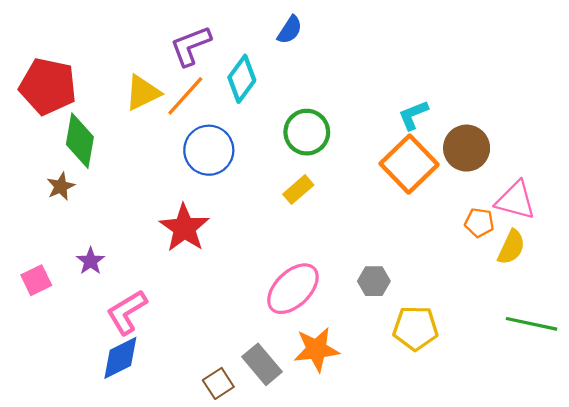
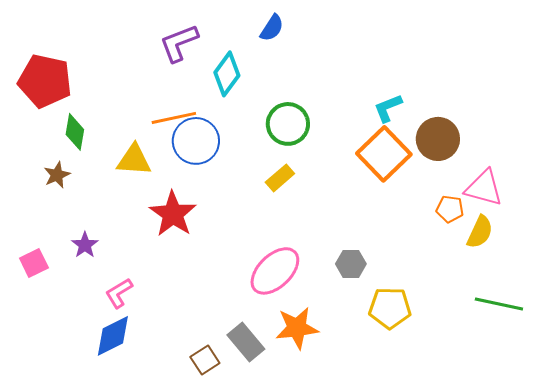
yellow triangle: (143, 93) -> (134, 160), moved, turned 30
orange line: (185, 96) -> (174, 118), moved, turned 36
green diamond: (80, 141) -> (75, 132), size x0.7
pink L-shape: (127, 312) -> (119, 293), size x0.7

